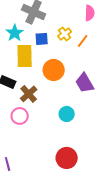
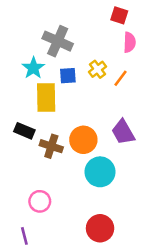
orange circle: (54, 70) -> (83, 140), moved
brown cross: (29, 94) -> (51, 146), turned -30
cyan circle: (67, 114) -> (100, 172), size x1.5
pink circle: (20, 116) -> (40, 201), moved

